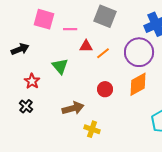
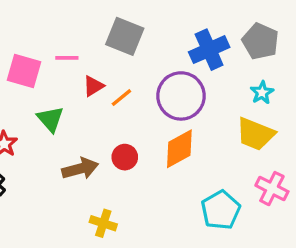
pink square: (44, 19) -> (24, 71), moved
red triangle: (86, 46) -> (93, 86), turned -32
brown arrow: (73, 108) -> (80, 169), moved

